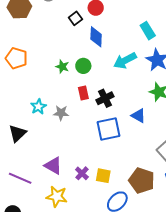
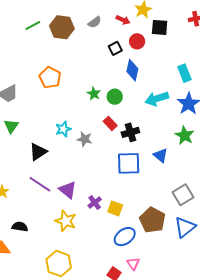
red rectangle: (83, 93) -> (110, 123), turned -40
purple line: (20, 178) -> (40, 184), moved

